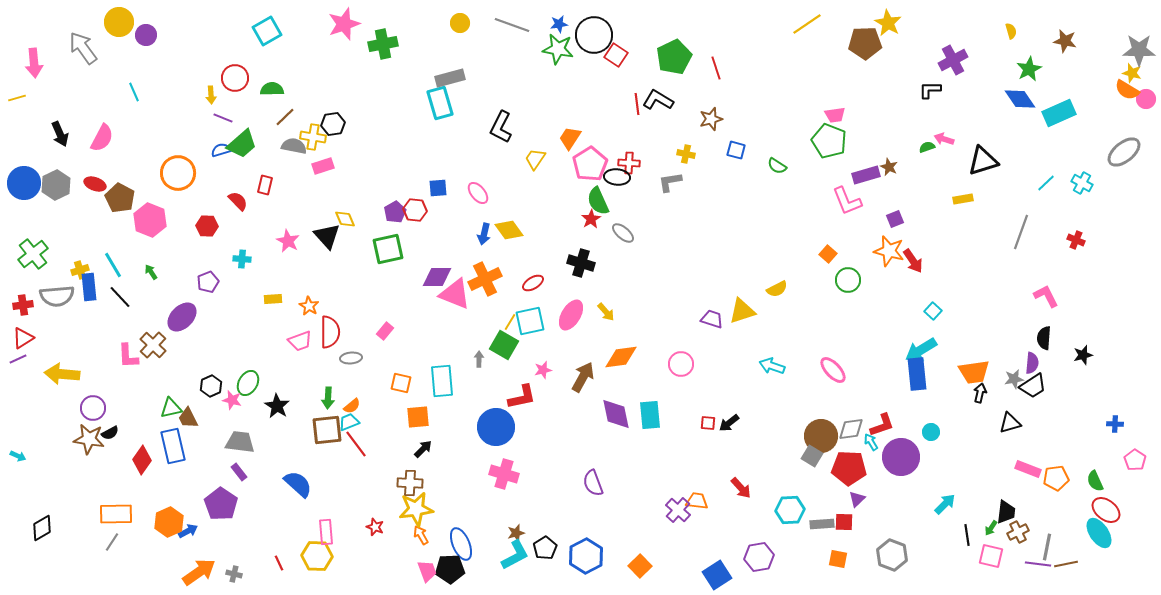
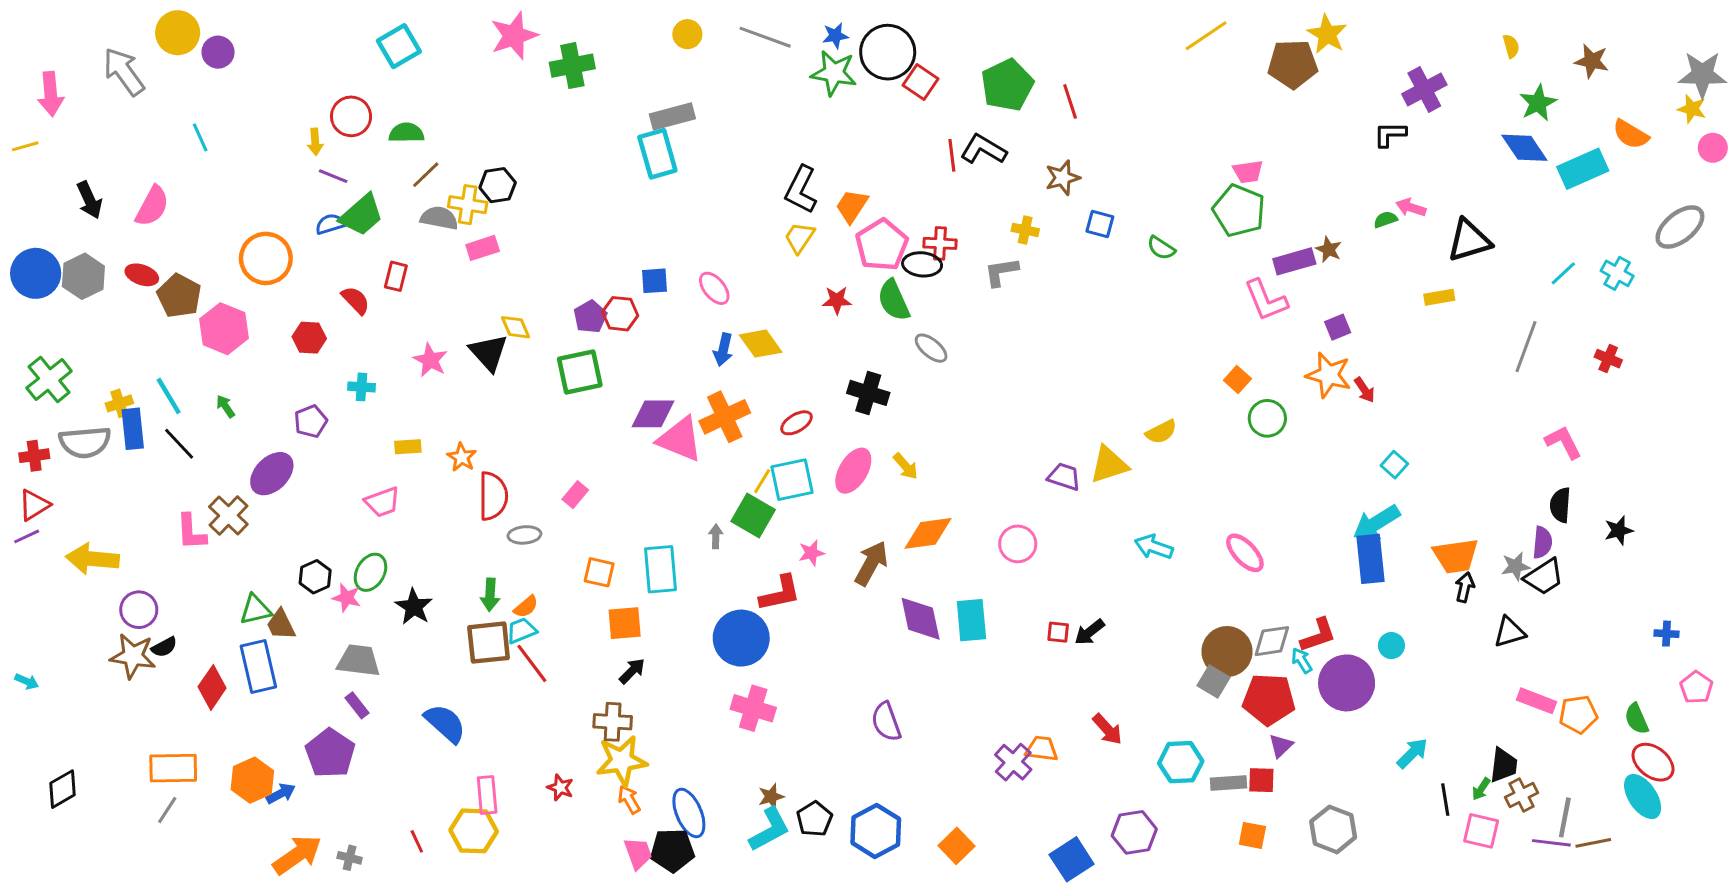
orange semicircle: (1127, 90) -> (1631, 134), moved
black L-shape: (501, 127) -> (801, 190), moved
red star: (591, 219) -> (837, 300), moved, turned 30
red arrow: (913, 261) -> (1365, 390), size x0.7
pink trapezoid: (300, 341) -> (382, 502), moved

